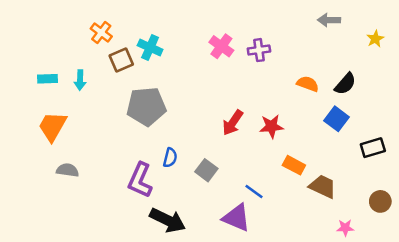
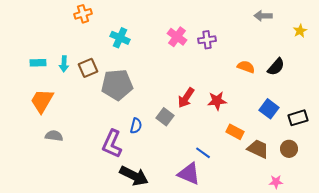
orange cross: (101, 33) -> (83, 14), moved, turned 36
brown square: (121, 60) -> (88, 68), moved
blue square: (337, 119) -> (269, 109), moved
gray square: (206, 170) -> (165, 117), moved
brown circle: (380, 201) -> (289, 149), moved

